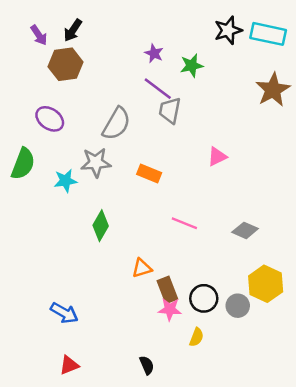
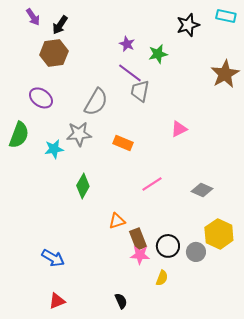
cyan rectangle: (268, 34) -> (226, 16), moved, size x0.7
purple arrow: (39, 35) -> (33, 17), moved
pink line: (184, 223) -> (152, 184), turned -55

